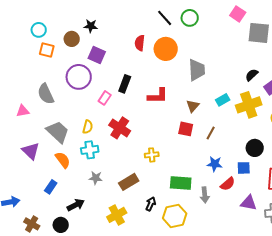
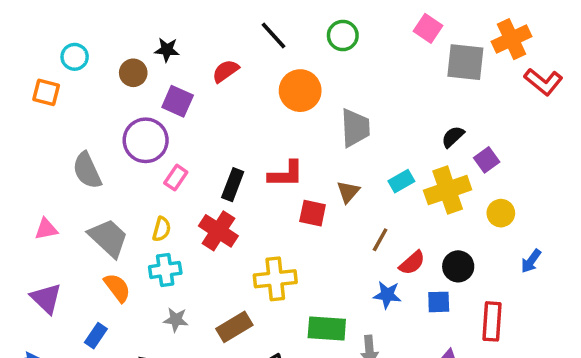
black line: (165, 18) -> (274, 36), moved
red semicircle: (140, 43) -> (226, 71), moved, turned 49
orange square: (47, 50) -> (46, 92), moved
black rectangle: (125, 84) -> (233, 185), moved
pink rectangle: (105, 98) -> (176, 178), moved
pink triangle: (23, 111) -> (46, 229), moved
red square: (186, 129) -> (313, 213), moved
purple triangle: (31, 151) -> (46, 298), moved
yellow cross: (152, 155) -> (275, 279), size x1.6
red semicircle: (228, 184) -> (412, 263), moved

